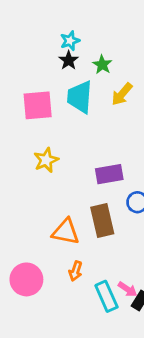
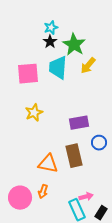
green star: (102, 65) -> (74, 45), size x1.6
orange arrow: (76, 271) -> (43, 192), moved
pink arrow: (128, 289) -> (86, 197), moved, turned -48

